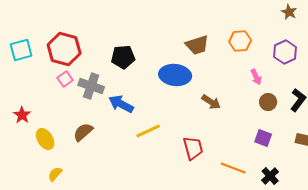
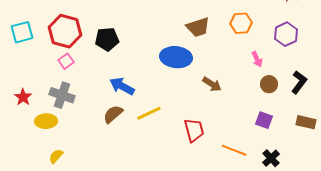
black pentagon: (123, 57) -> (107, 39), moved
gray cross: (91, 86) -> (62, 95), moved
brown semicircle: (83, 132) -> (113, 114), moved
yellow ellipse: (45, 139) -> (46, 121), turned -60

